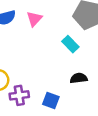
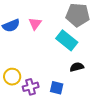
cyan rectangle: (70, 44) -> (67, 40), size x1.5

